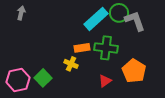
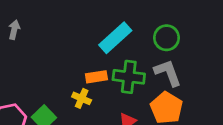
green circle: (119, 13) -> (167, 38), moved
gray L-shape: (135, 21) -> (168, 73), moved

